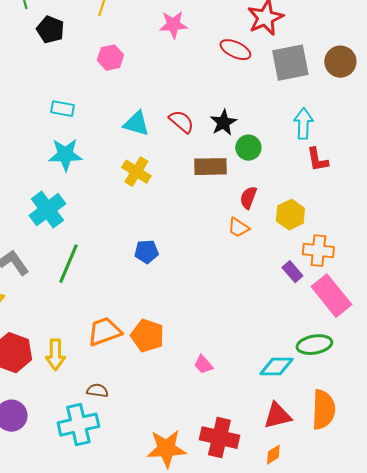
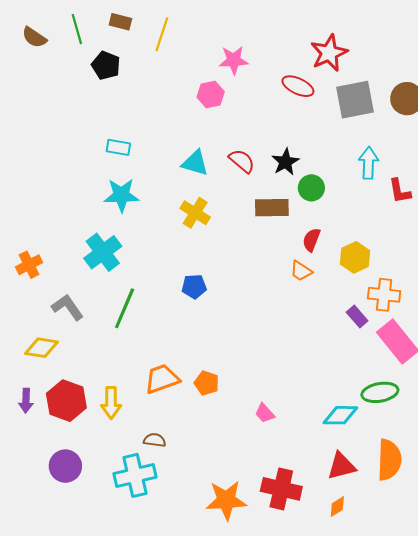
pink hexagon: (110, 58) -> (211, 94), moved
red L-shape: (317, 160) -> (400, 191), moved
blue pentagon: (146, 252) -> (194, 286), moved
orange pentagon: (147, 336) -> (207, 383), size x0.7

